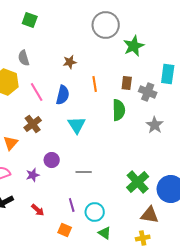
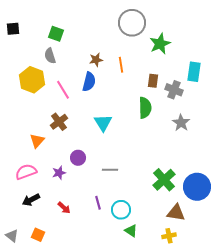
green square: (30, 20) -> (56, 34), moved
orange line: (95, 84) -> (121, 65), moved
blue semicircle: (63, 95) -> (89, 82), moved
orange square: (65, 230) -> (38, 235), moved

